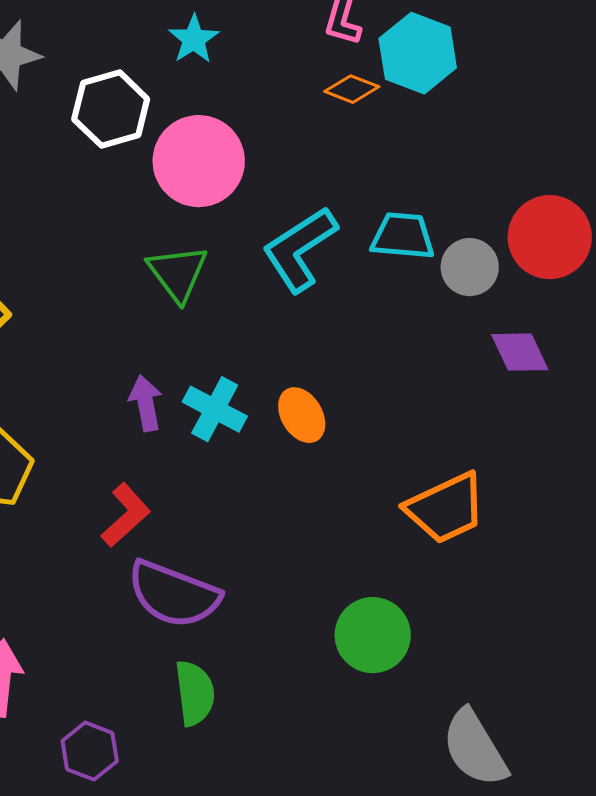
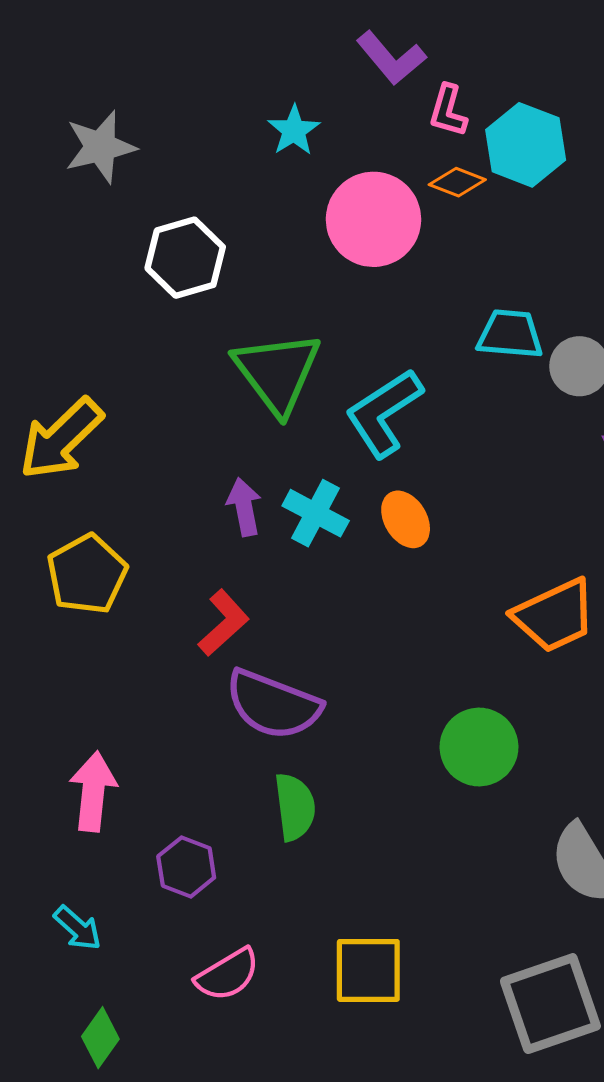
white hexagon: (111, 109) -> (185, 258), moved
pink circle: (199, 161) -> (373, 219), moved
cyan L-shape: (300, 249) -> (384, 413), moved
green triangle: (178, 273) -> (277, 372), size x1.4

